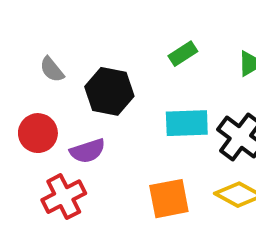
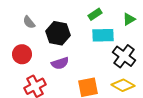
cyan rectangle: (187, 123) -> (103, 35), moved
purple semicircle: (88, 151) -> (60, 63), moved

